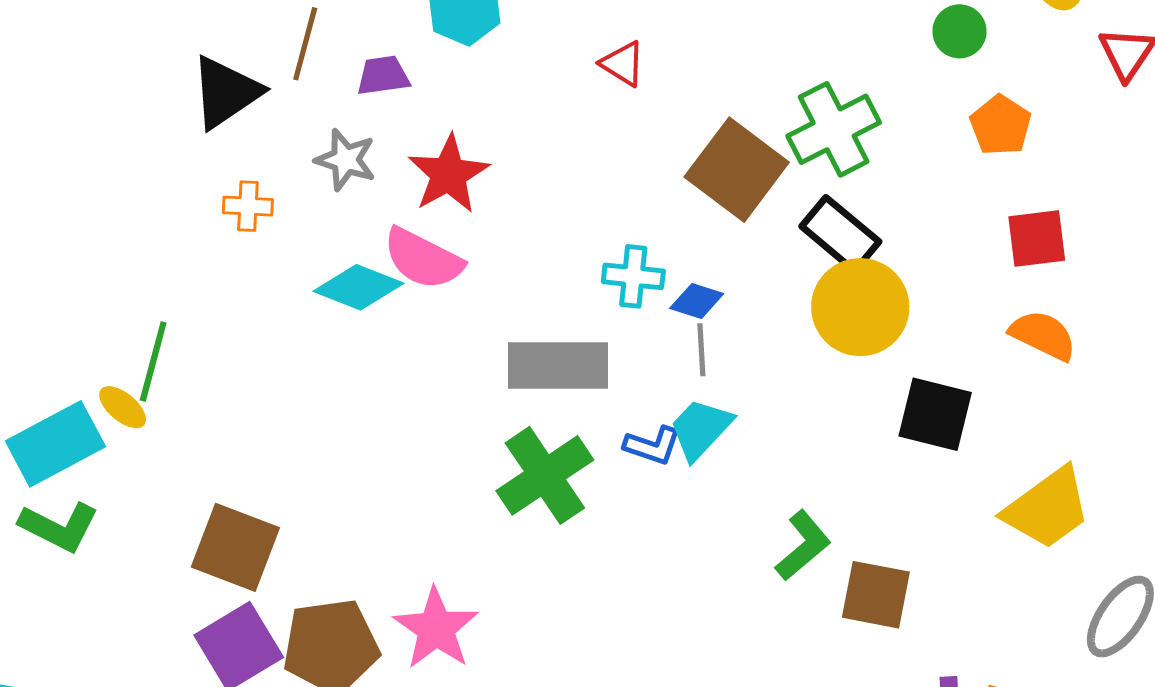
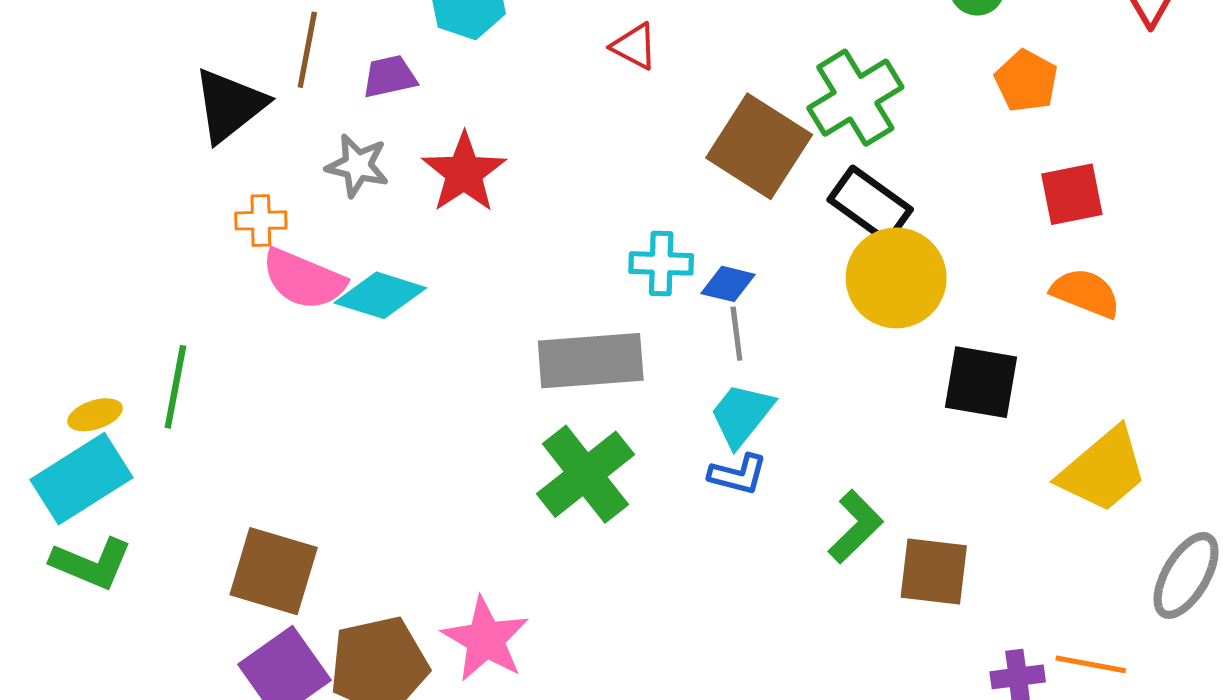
pink semicircle: (423, 259) -> (304, 279), moved
yellow ellipse: (123, 407) -> (95, 415), moved, turned -54
blue L-shape: (652, 446) -> (738, 474), moved

